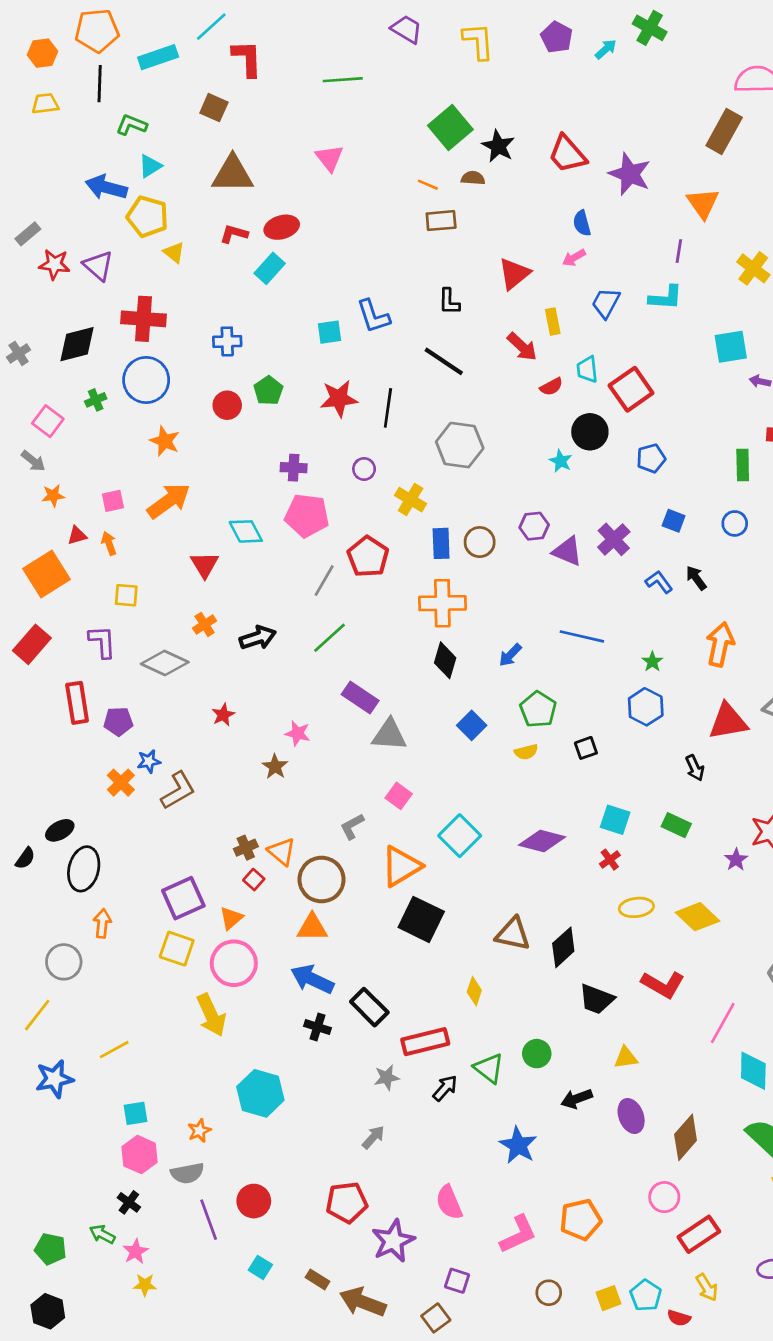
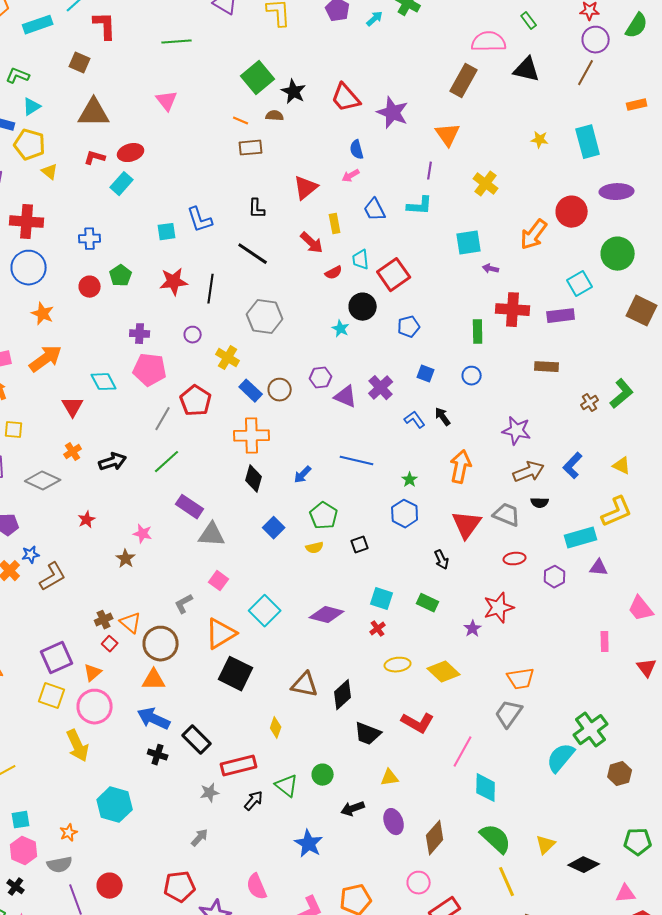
blue trapezoid: (606, 303) -> (375, 210), turned -55
blue rectangle: (441, 543) -> (251, 391), turned -45
red triangle: (728, 721) -> (467, 525), turned -44

